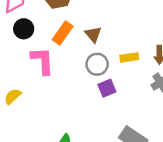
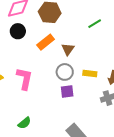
pink L-shape: (42, 61) -> (24, 79), moved

